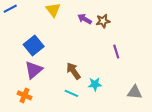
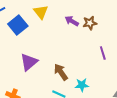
blue square: (34, 45) -> (18, 25), moved
purple triangle: (34, 70) -> (29, 62), moved

